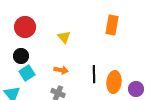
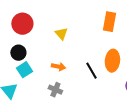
black line: (94, 74) -> (91, 71), turned -30
orange ellipse: (114, 82) -> (112, 61), moved

